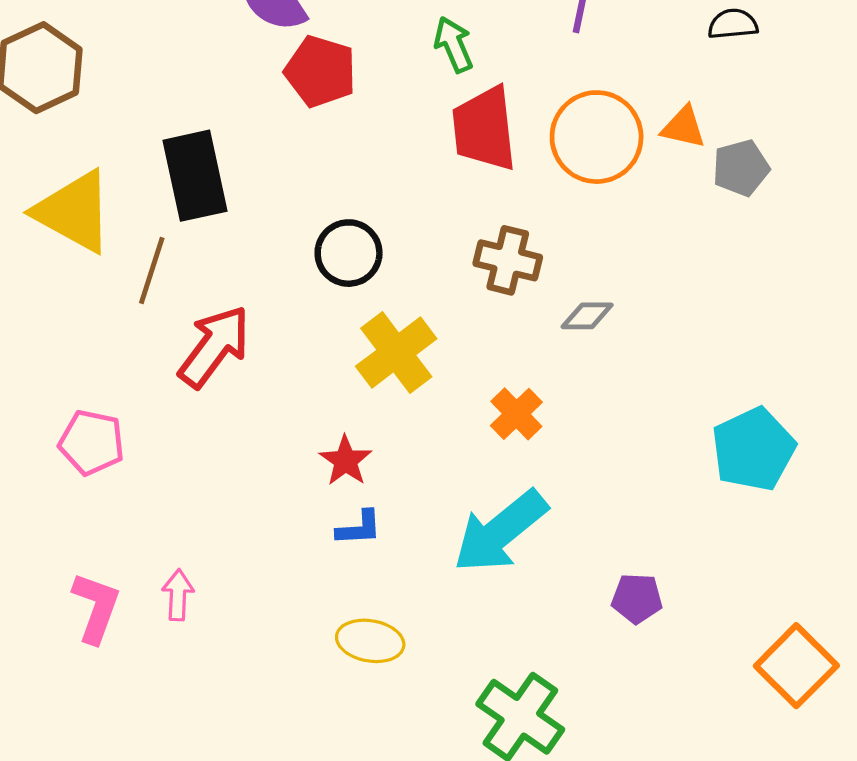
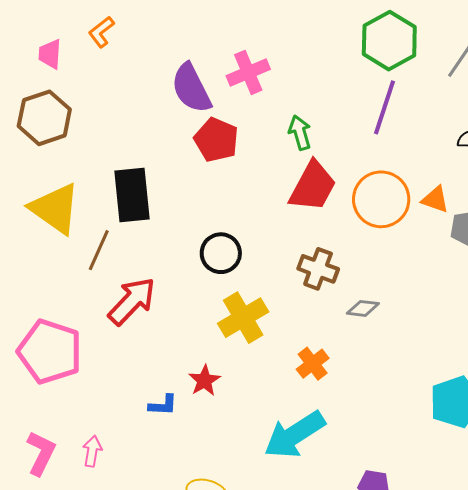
red trapezoid: (484, 129) -> (313, 186), turned -152
pink pentagon: (92, 442) -> (50, 352), size x1.6
blue L-shape: (359, 528) -> (163, 405), moved

